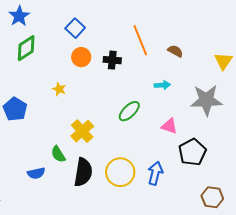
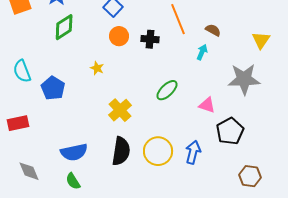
cyan arrow: (162, 85) -> (202, 52), moved, turned -63
green semicircle: (58, 154) -> (73, 181), moved
blue semicircle: (36, 173) -> (74, 152), size x1.5

